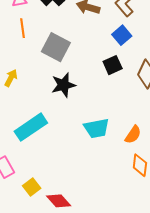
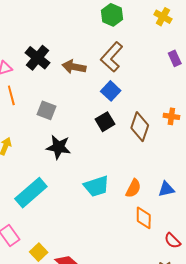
gray square: (56, 47) -> (47, 110), size x0.7
black star: (63, 85) -> (59, 147), turned 30

